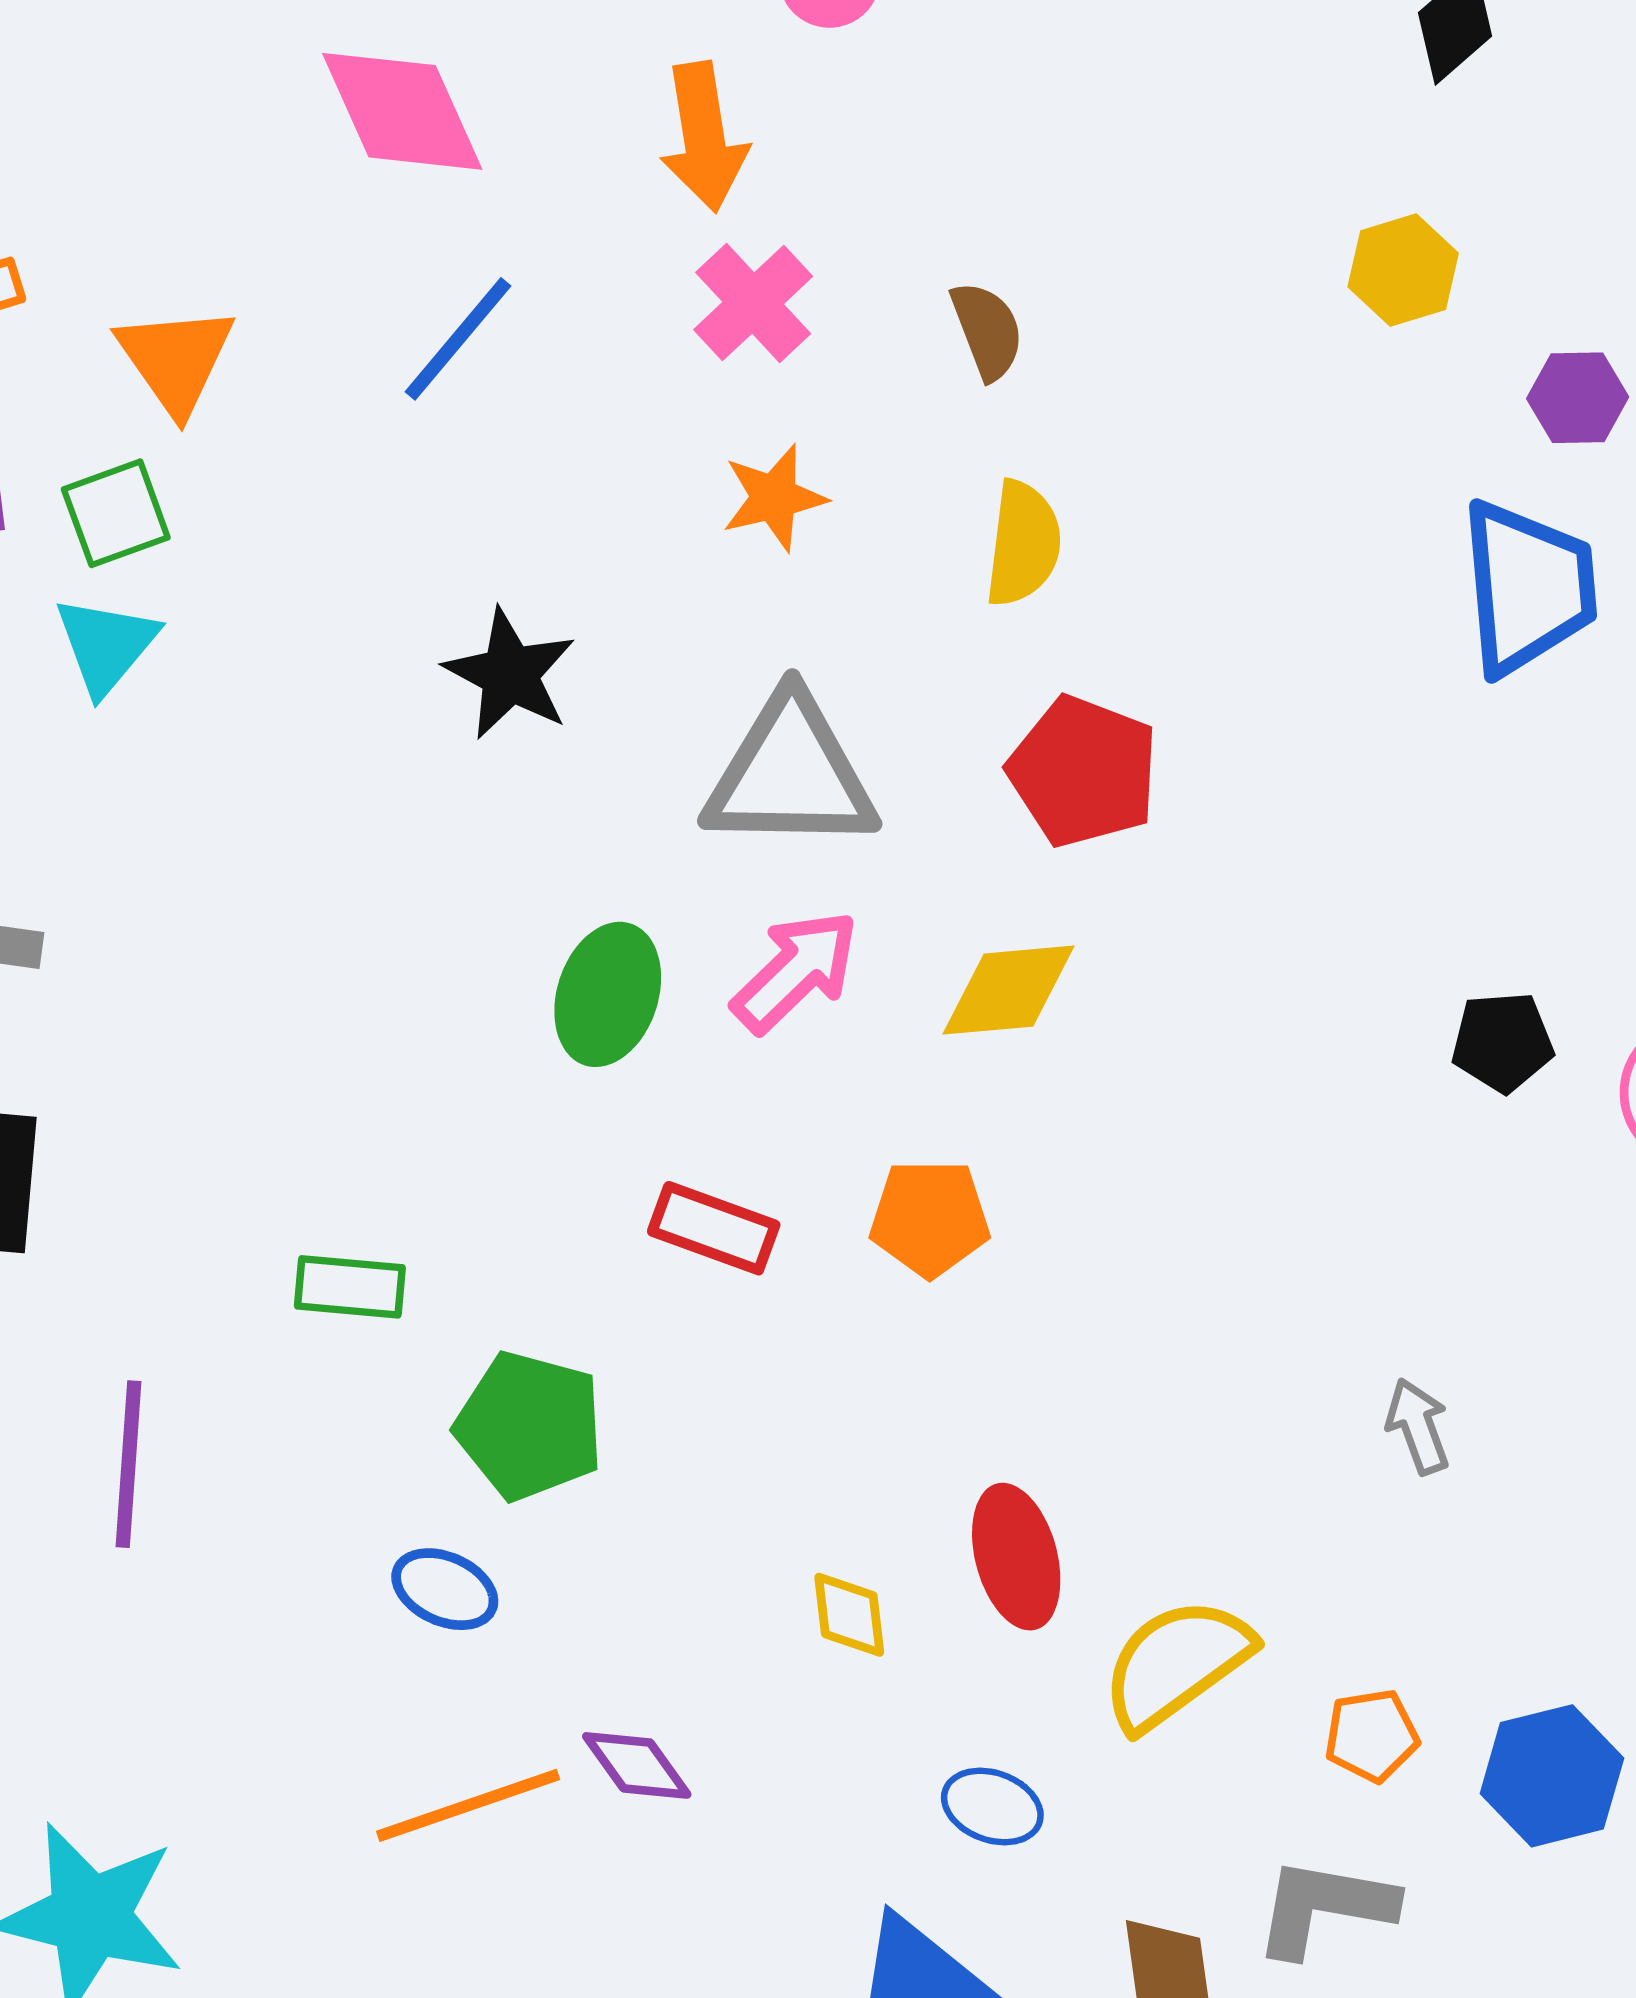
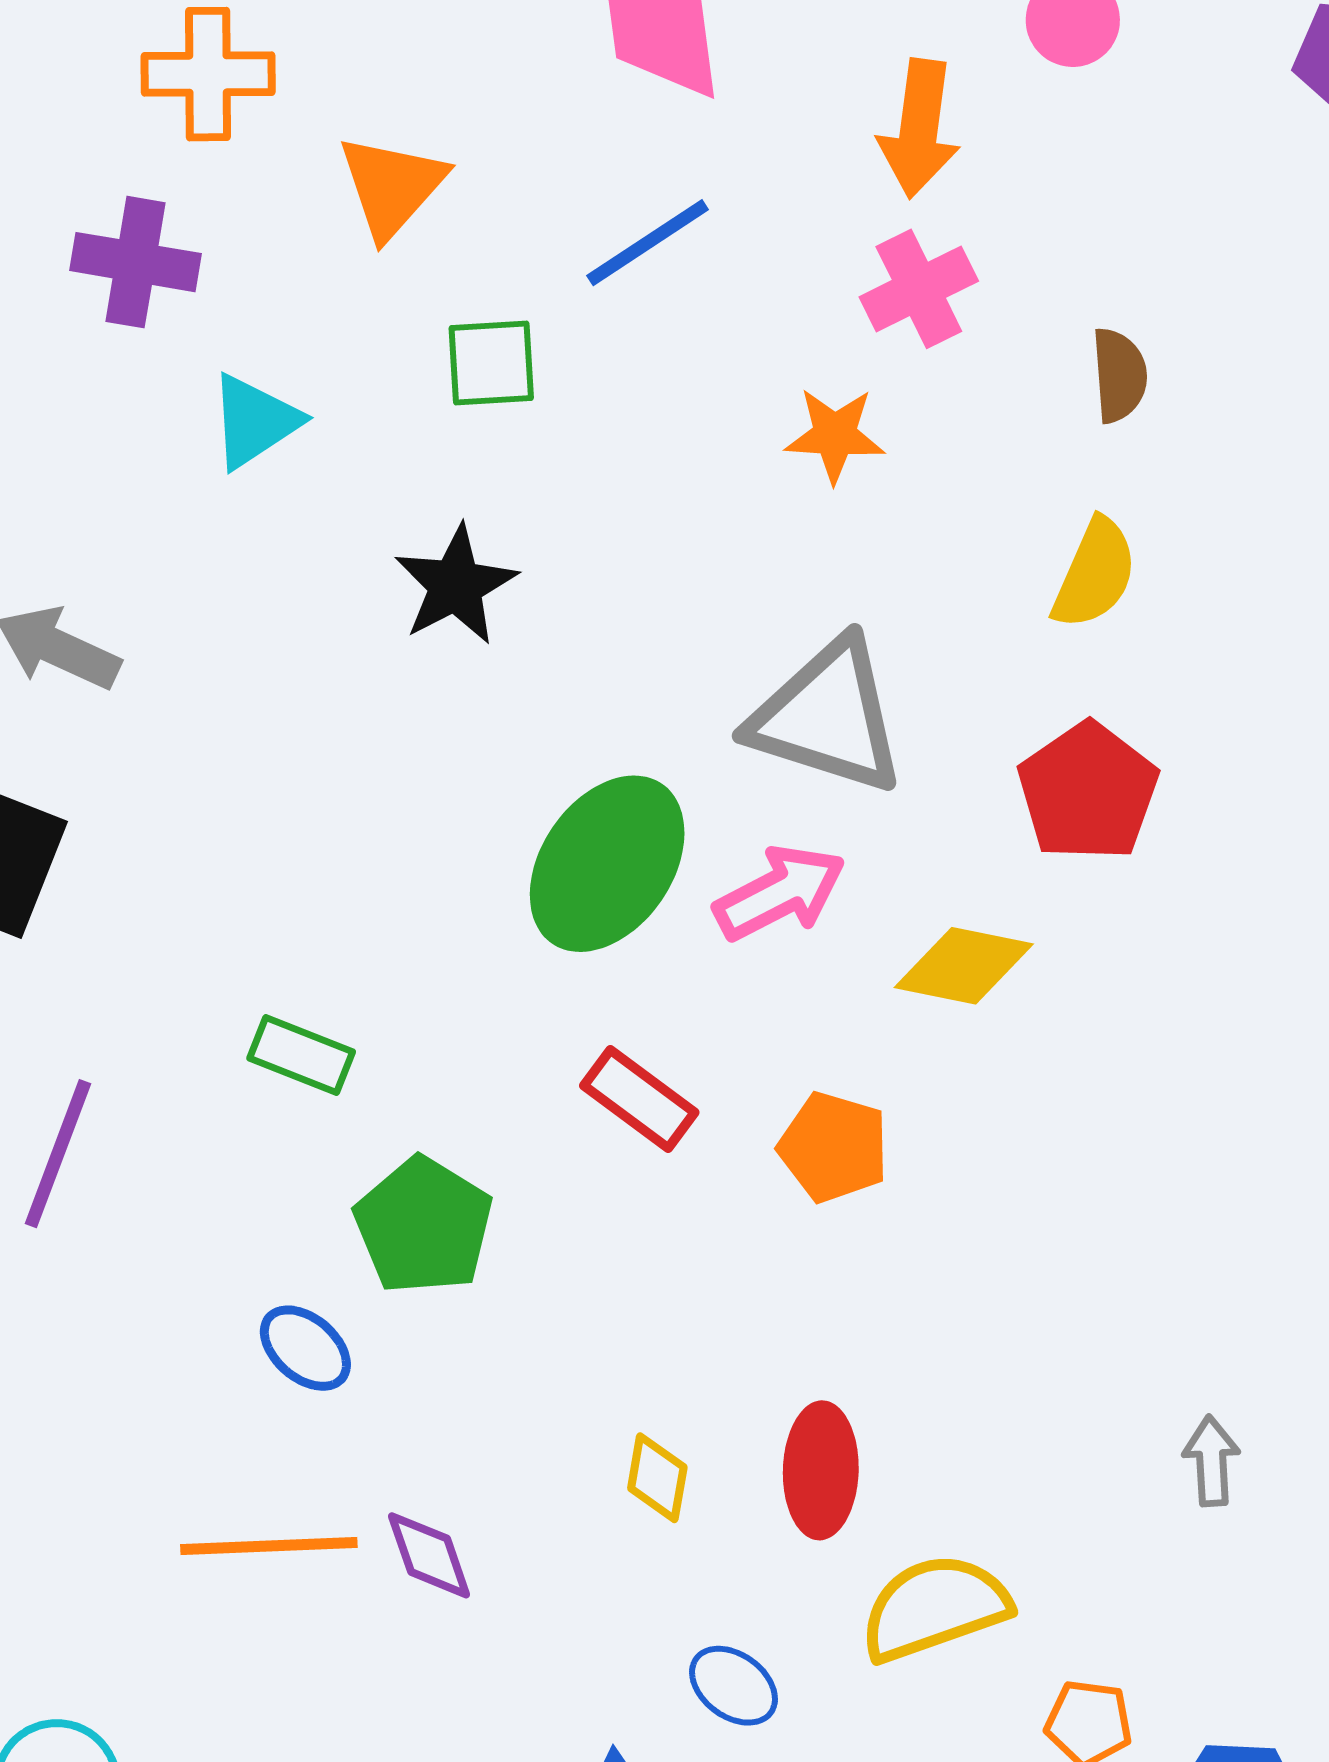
orange star: (774, 498) -> (835, 435), moved
green square: (116, 513) -> (491, 363), moved
black star: (510, 674) -> (456, 585), moved
green ellipse: (608, 994) -> (607, 864), size x1.4

